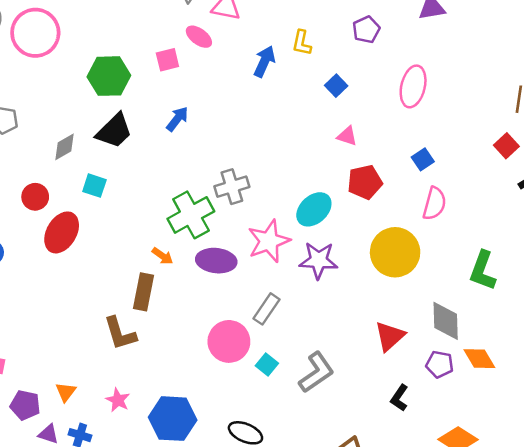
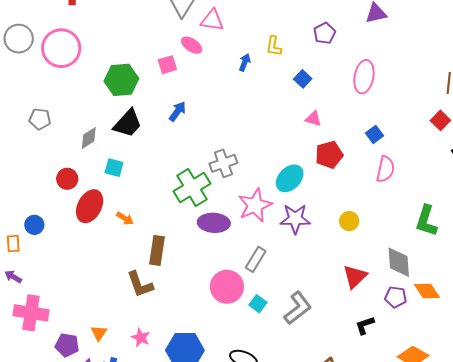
blue arrow: (264, 61) -> (245, 62), size x0.7
yellow circle: (395, 252) -> (349, 221), moved, size x0.5
orange arrow: (162, 256) -> (125, 218), moved
black L-shape: (399, 398) -> (365, 325), turned 40

